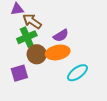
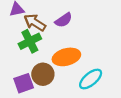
purple semicircle: (61, 36) -> (64, 20), moved
brown circle: (37, 54) -> (43, 74), moved

